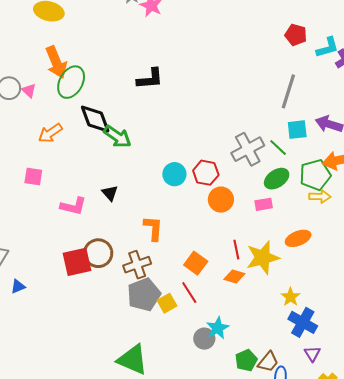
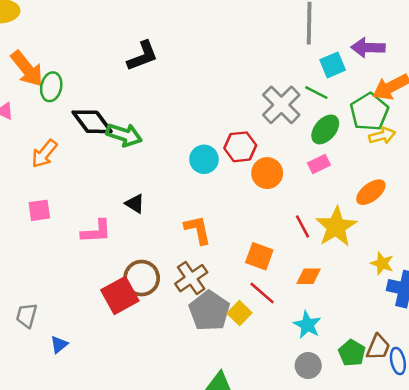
green ellipse: (71, 82) -> (51, 87), size x0.7
orange diamond: (234, 277) -> (309, 276), moved
gray circle: (204, 339) -> (308, 366), moved

